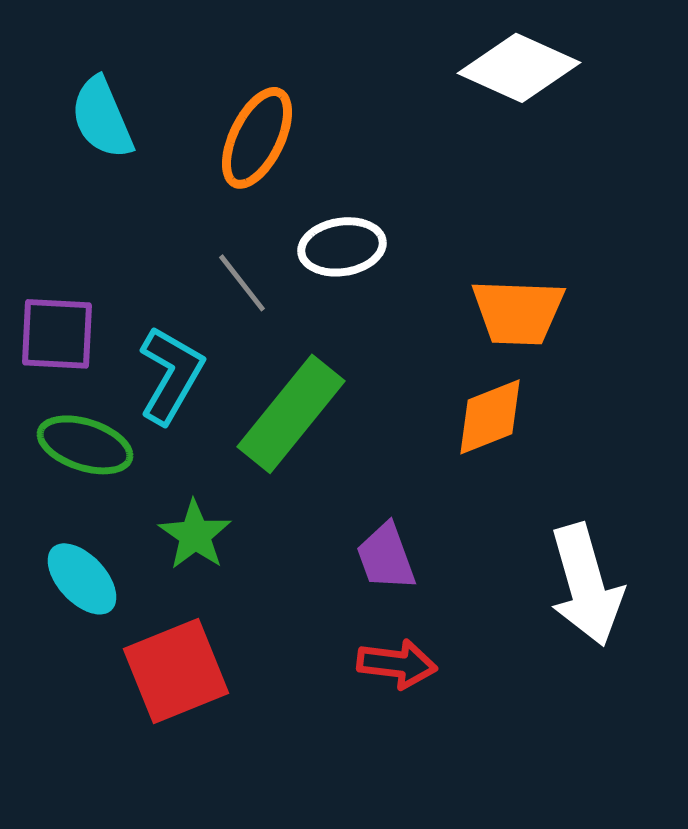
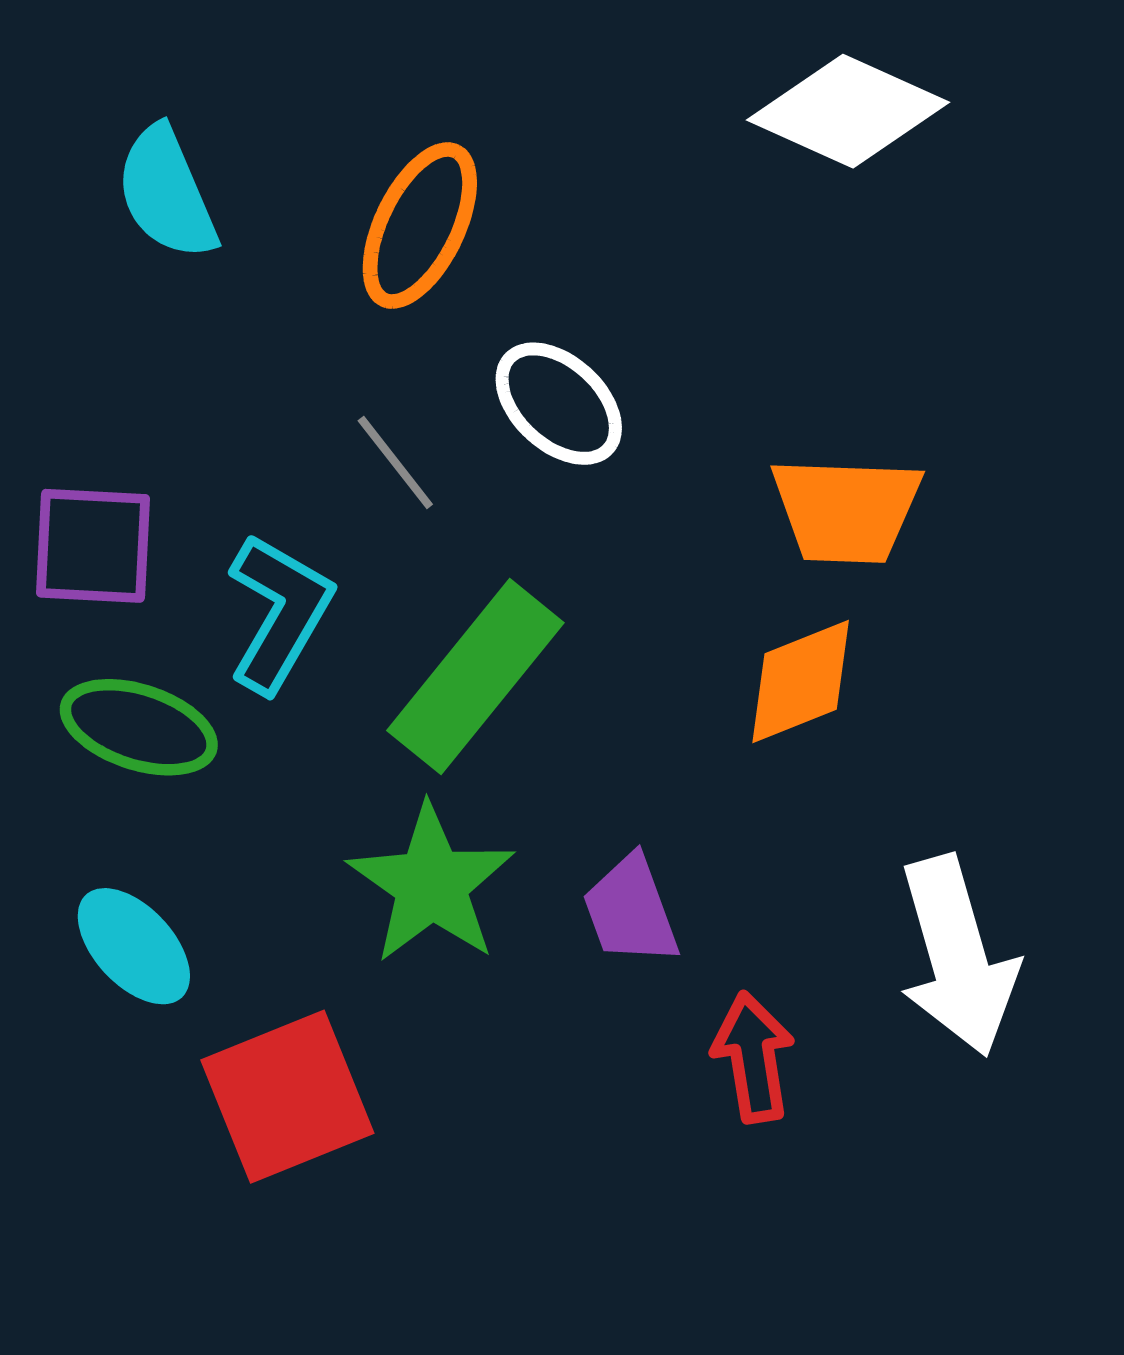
white ellipse: (342, 247) -> (559, 404), turned 52
green star: (195, 535) -> (431, 884), moved, size x1.4
red arrow: (397, 664) -> (753, 1057), moved, turned -106

